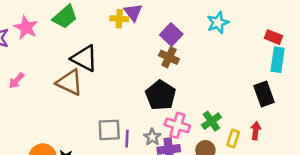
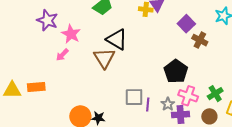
pink star: (26, 27) -> (71, 34), moved
brown cross: (169, 57) -> (200, 40), moved
brown triangle: (70, 82) -> (104, 58), turned 30

